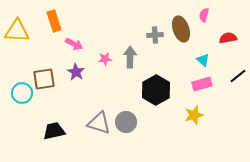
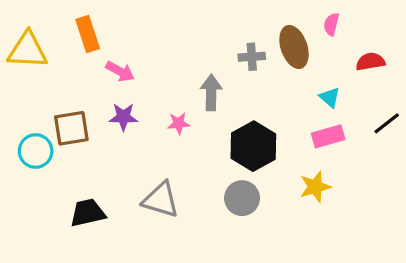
pink star: (105, 59) -> (179, 123), moved
purple star: (76, 72) -> (123, 117), turned -30
gray circle: (126, 122) -> (242, 198), moved

